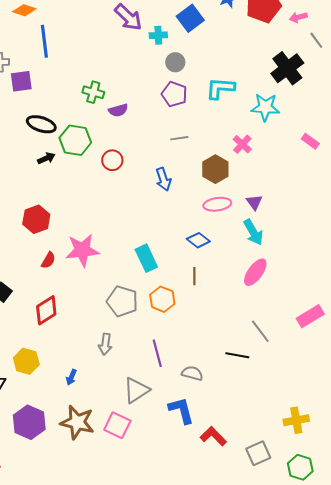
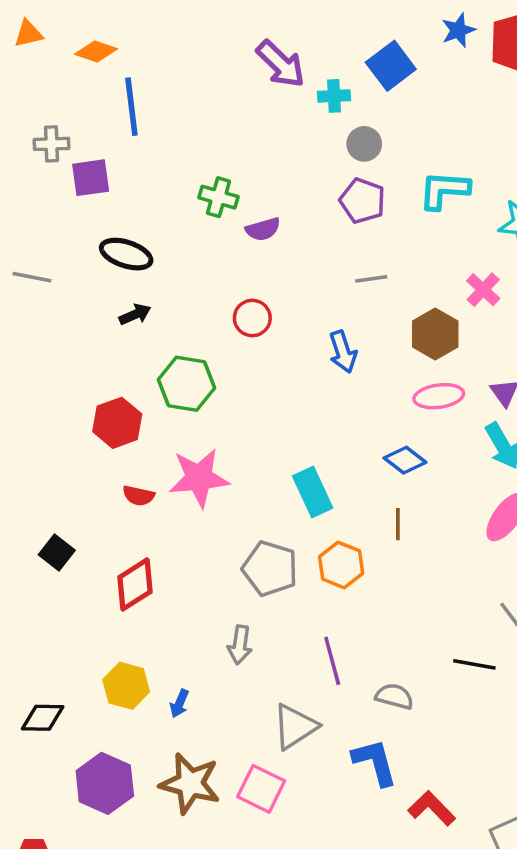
green hexagon: (75, 140) -> (187, 384), moved
red semicircle: (48, 260) -> (139, 496), turned 72
yellow hexagon: (26, 361) -> (126, 686), moved

